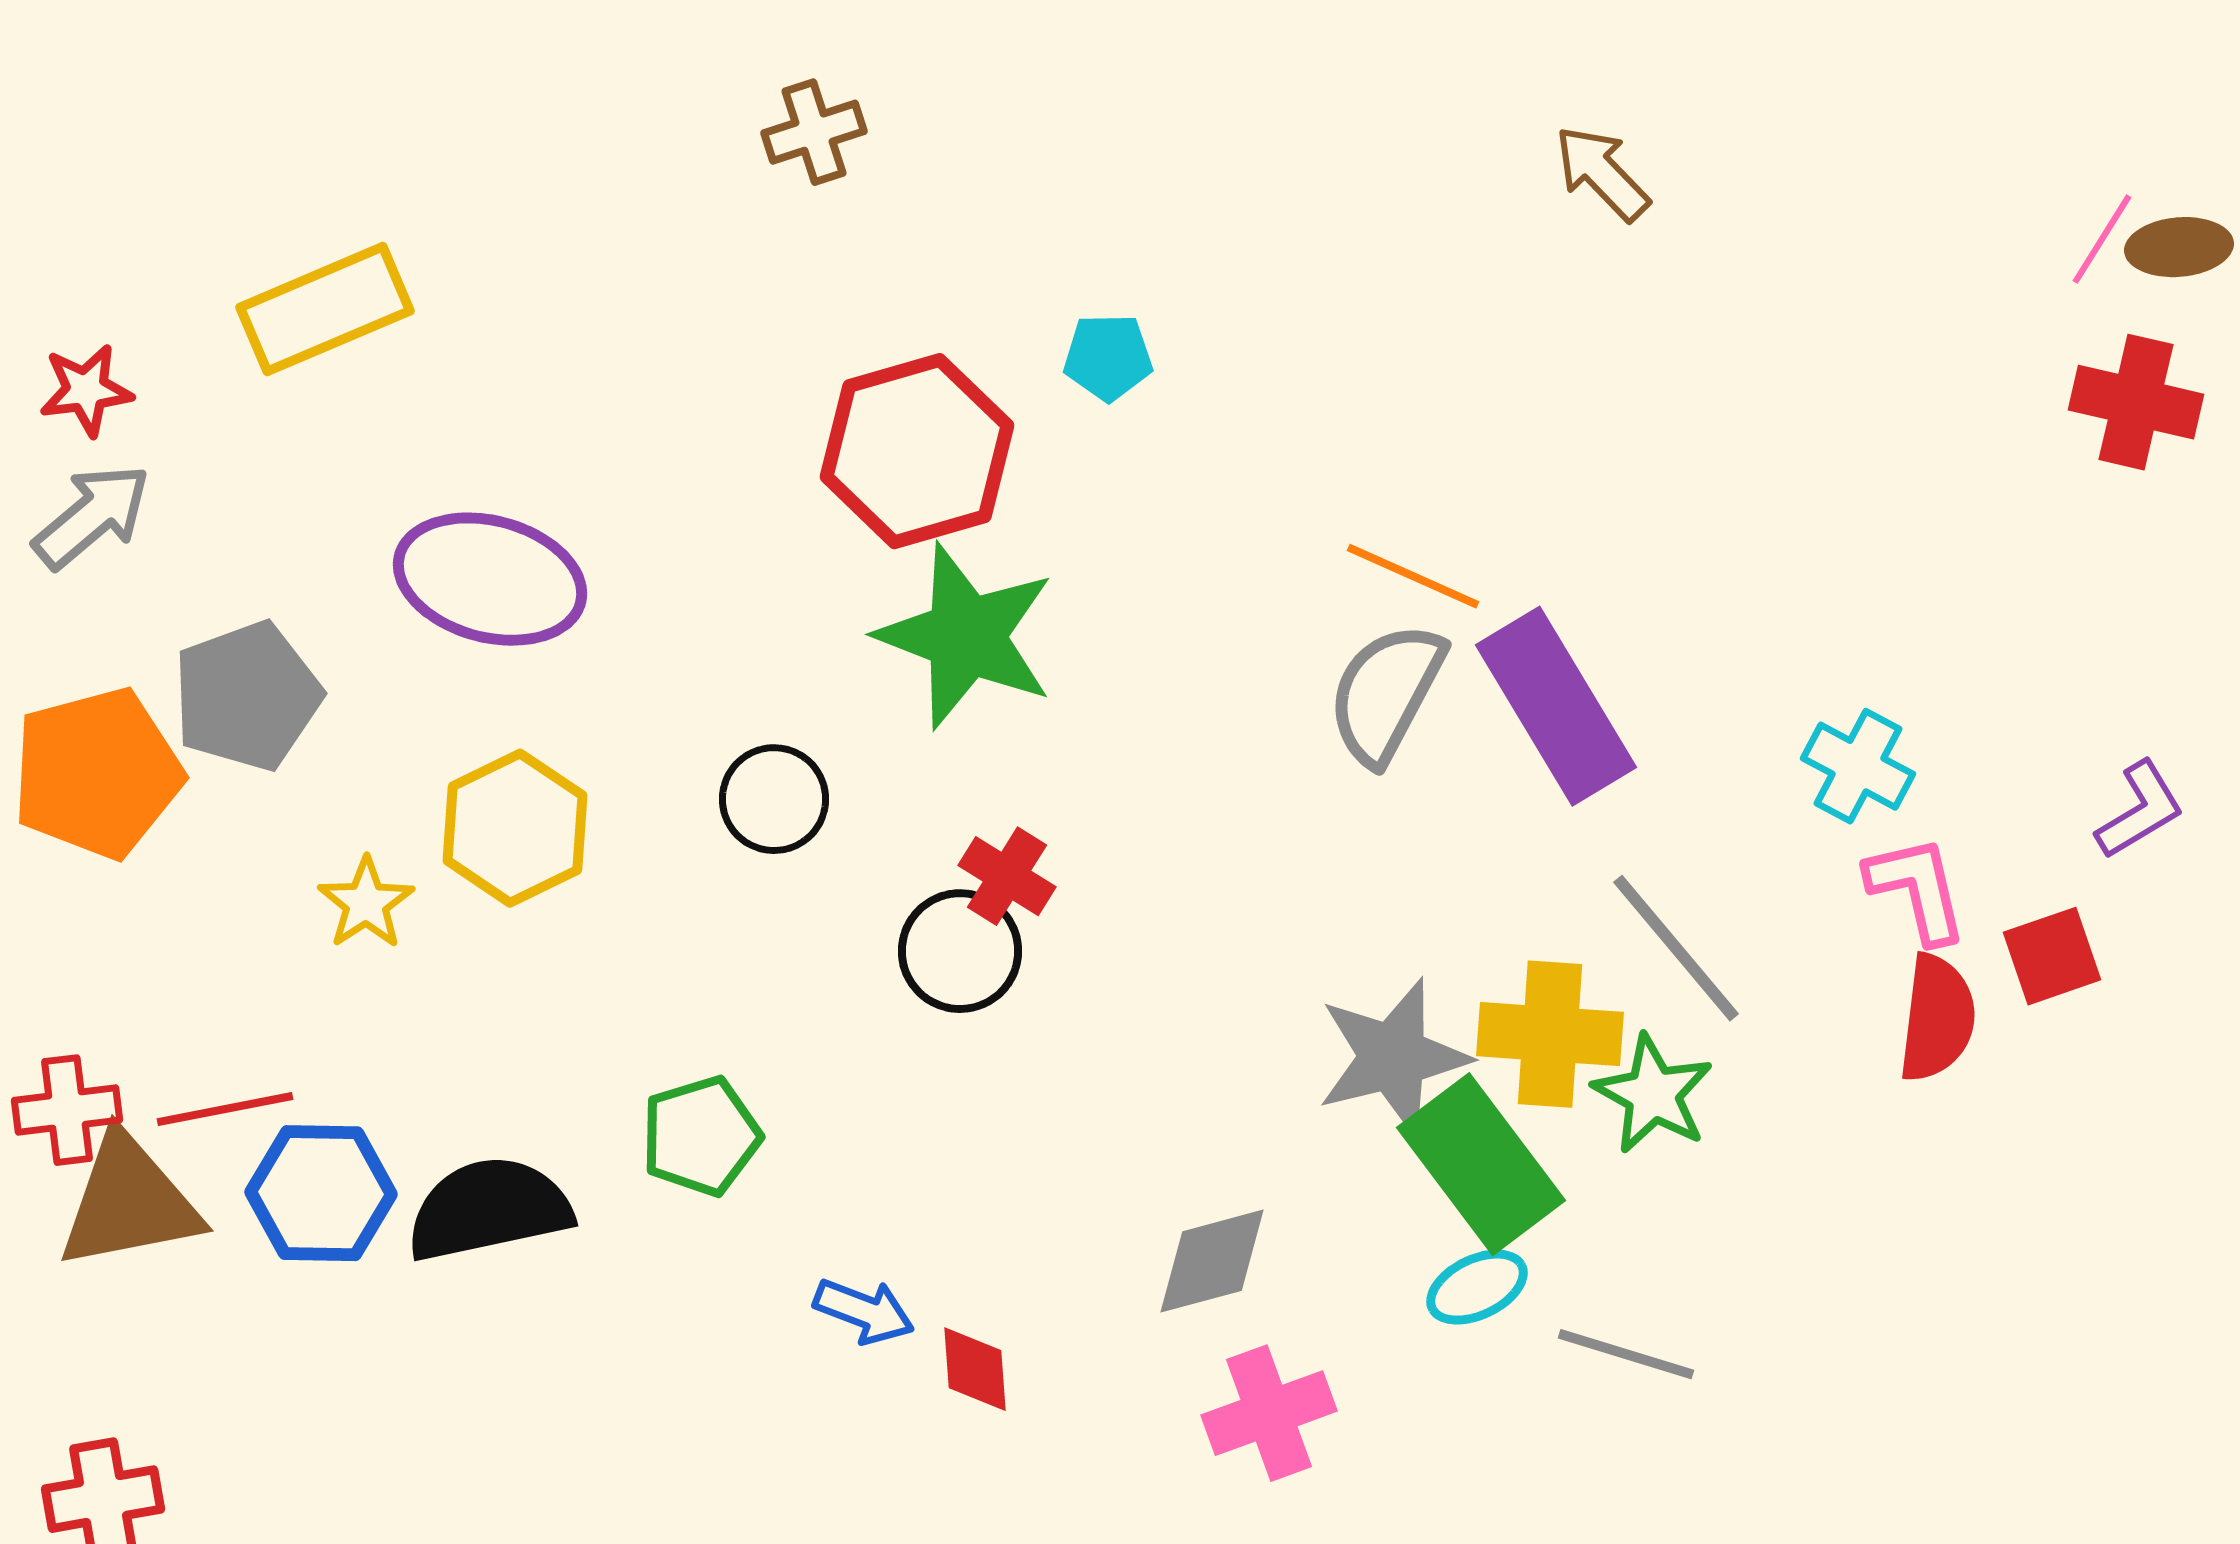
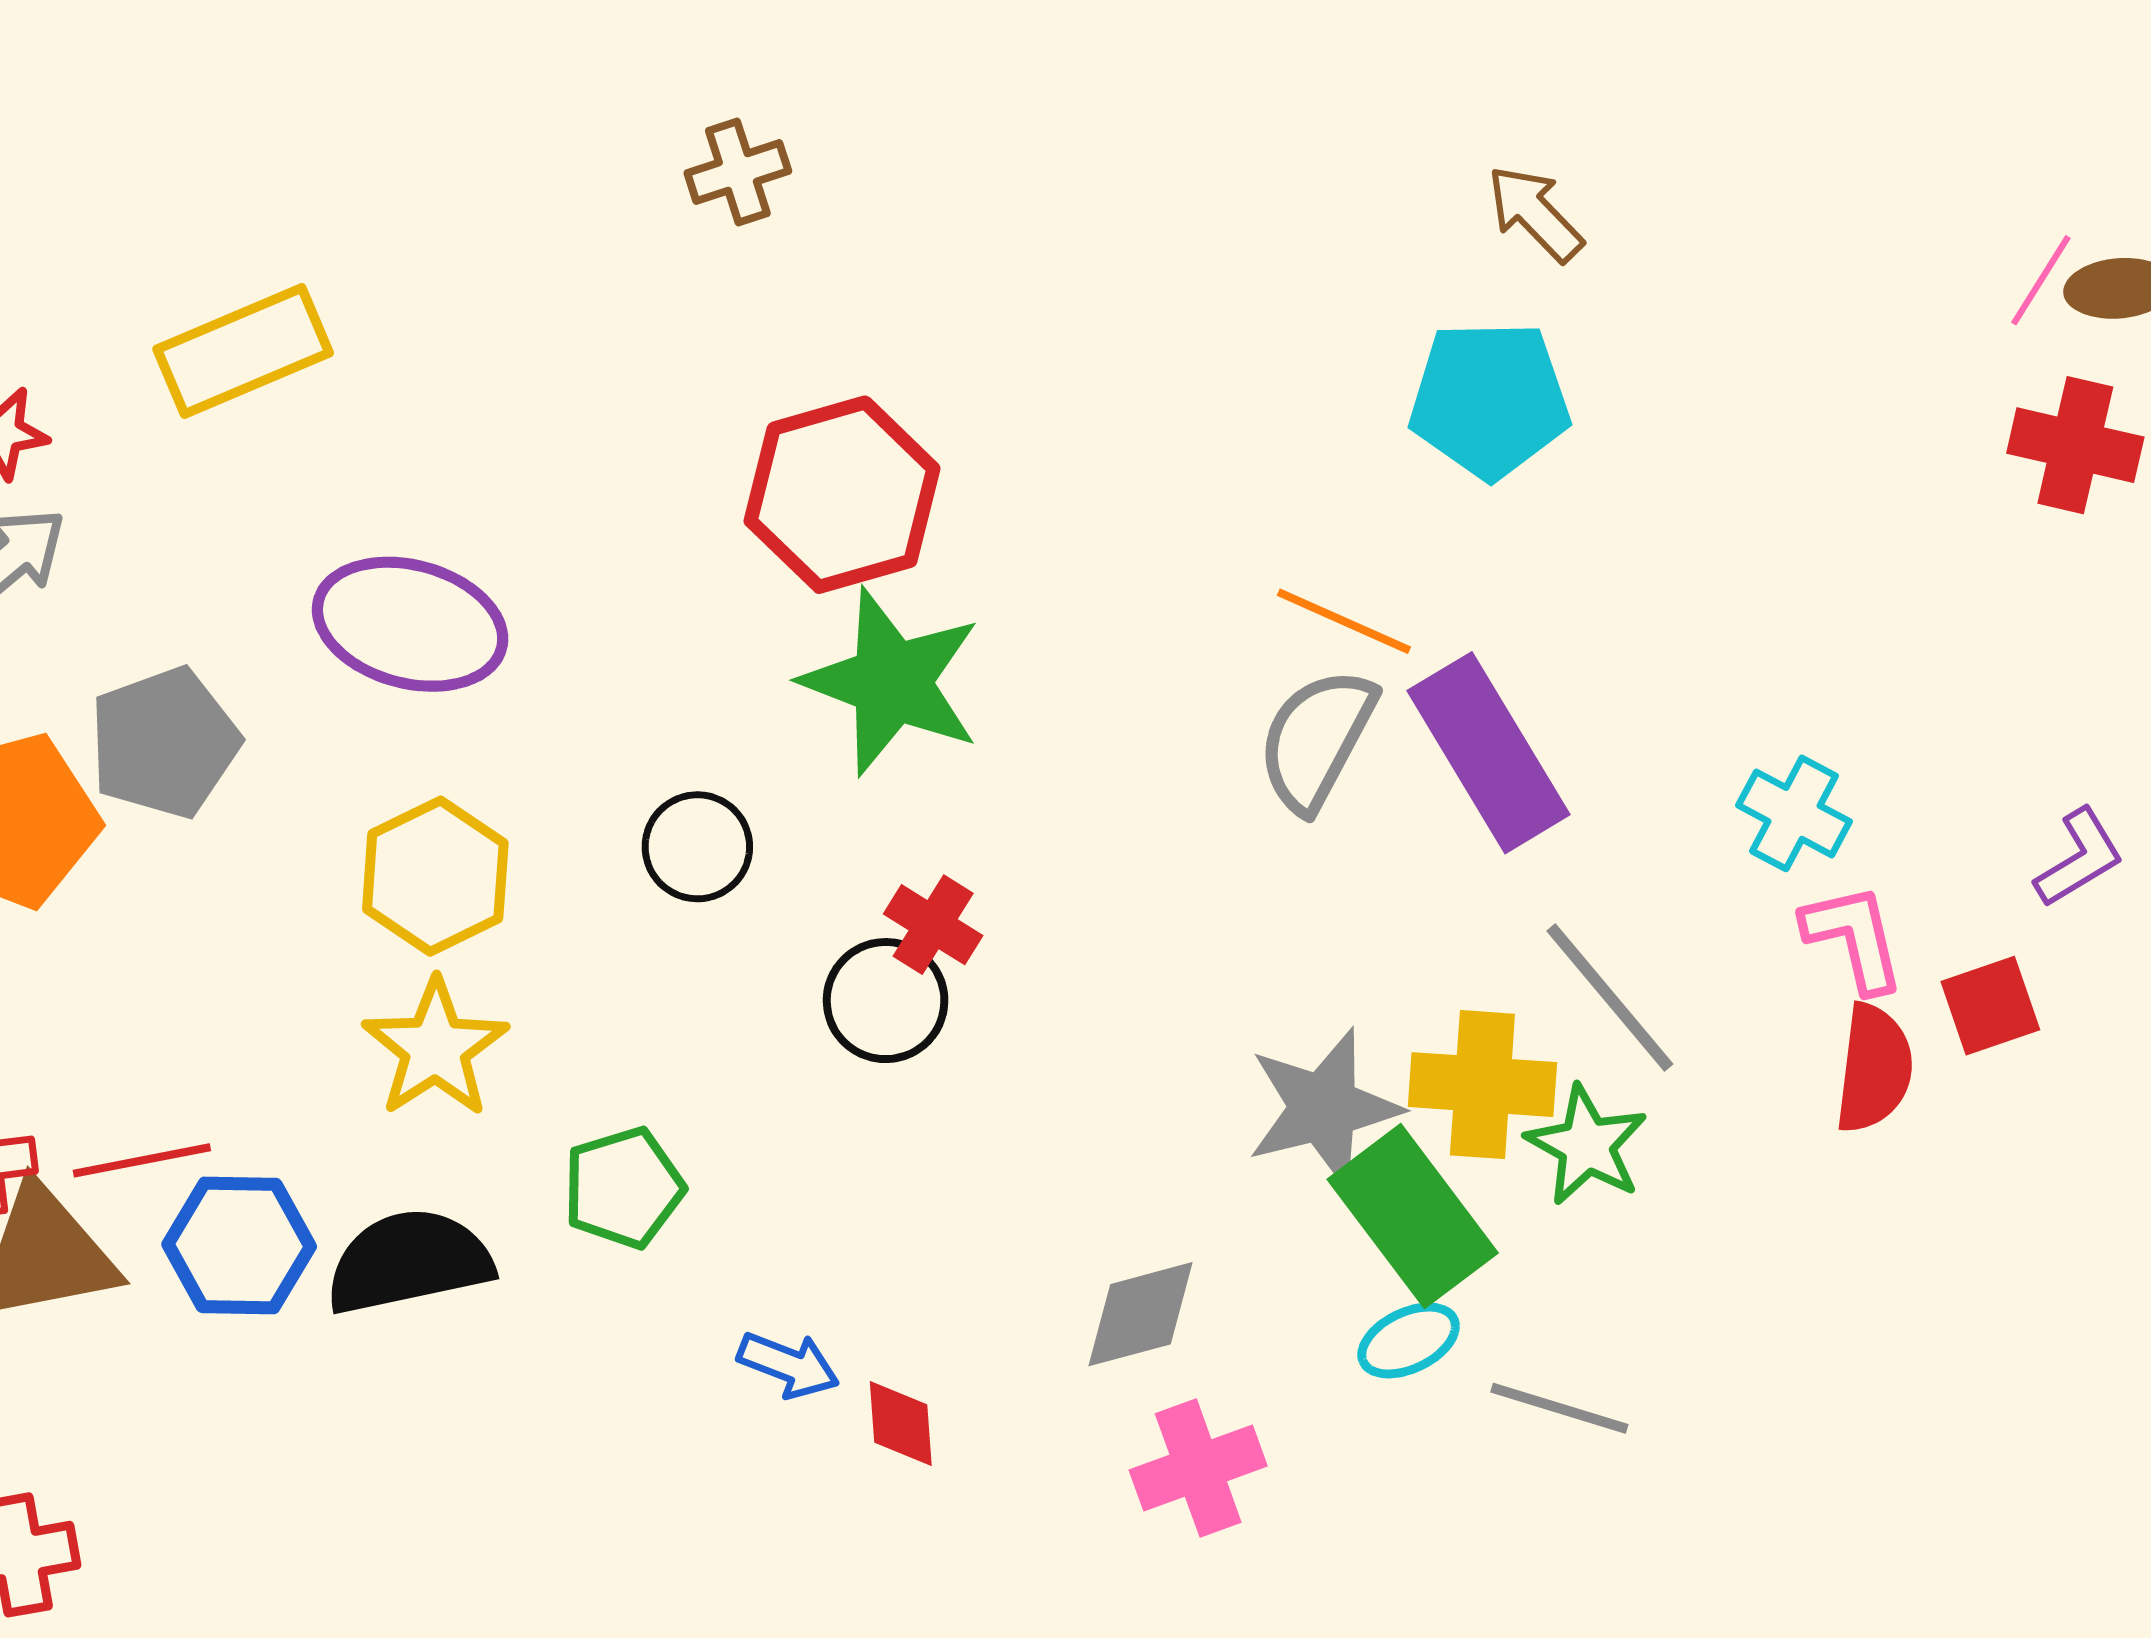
cyan pentagon: (1108, 357) -> (1490, 400), moved, size x1.8
yellow star: (366, 903) -> (435, 1048), moved, size x1.5

